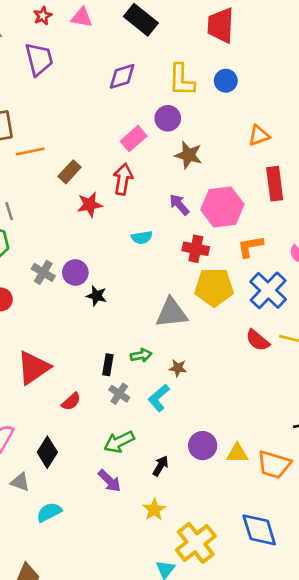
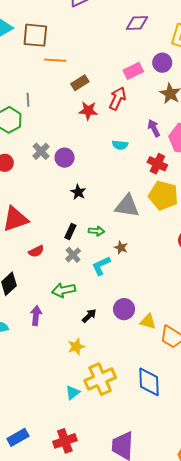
black star: (97, 296) -> (78, 192), moved
purple arrow: (109, 481) -> (36, 316), moved, turned -144

